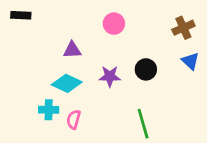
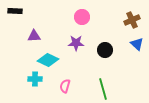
purple triangle: (72, 50) -> (34, 36), moved
purple star: (110, 76) -> (76, 43), moved
pink semicircle: (74, 119) -> (65, 86), moved

